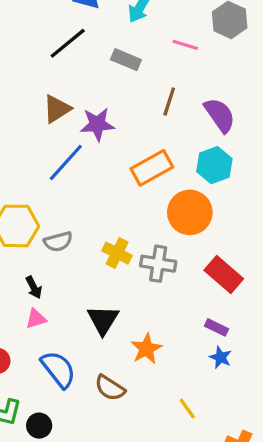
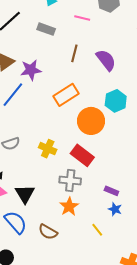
cyan hexagon: (214, 165) -> (116, 101), moved
gray cross: (158, 264) -> (70, 180), moved
red rectangle: (224, 274) -> (82, 155), moved
black triangle: (103, 320) -> (25, 194), moved
yellow line: (187, 408) -> (97, 230), moved

